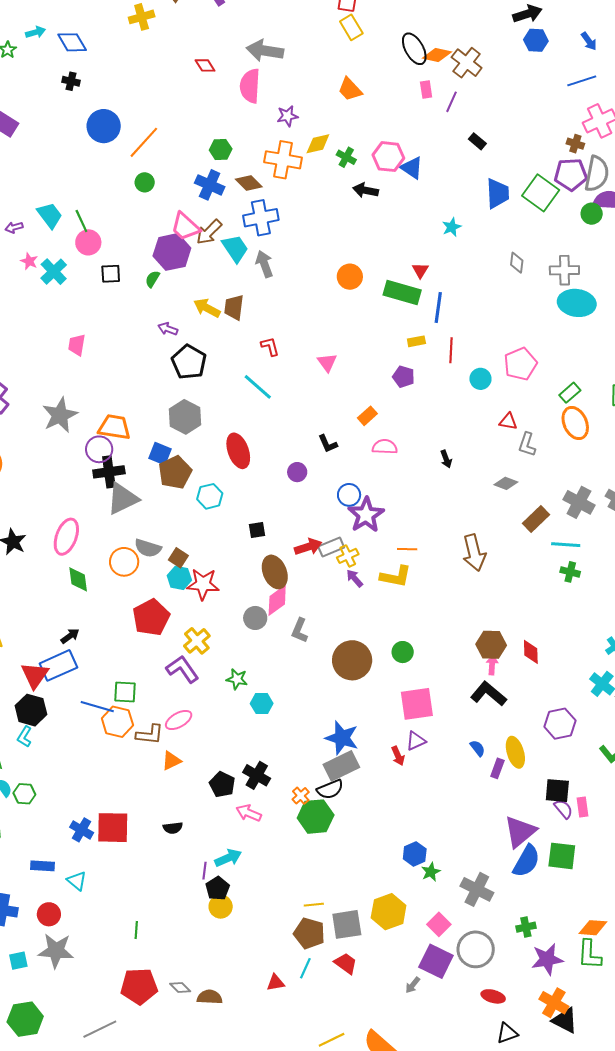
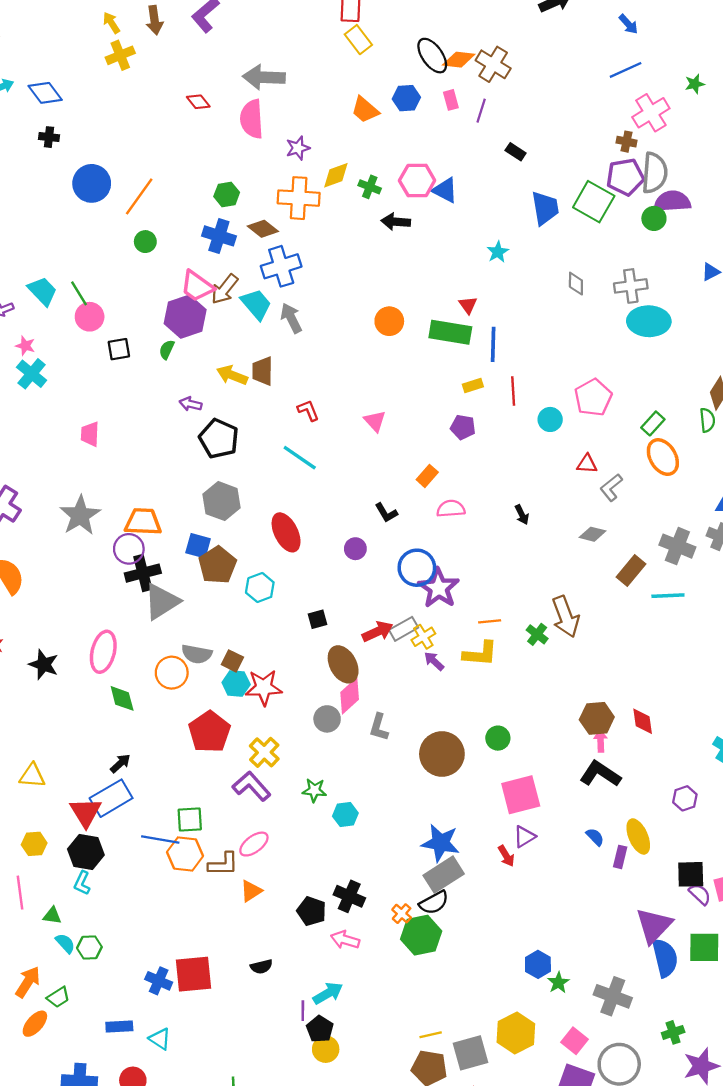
blue hexagon: (536, 40) -> (406, 98), moved
cyan cross: (54, 272) -> (32, 374), moved
gray L-shape: (527, 444) -> (611, 487), turned 40
blue circle: (349, 495) -> (417, 568), size x1.4
green cross: (570, 572) -> (537, 634), moved, turned 30
purple hexagon: (560, 724) -> (685, 798), size x0.7
blue semicircle: (526, 861) -> (665, 958), turned -36

